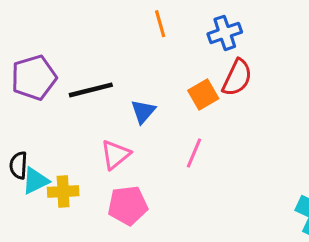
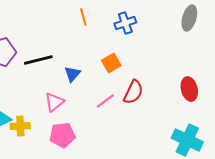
red semicircle: (237, 78) -> (133, 92), moved
pink line: (194, 153) -> (105, 101), turned 30

